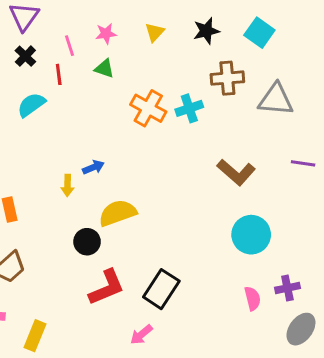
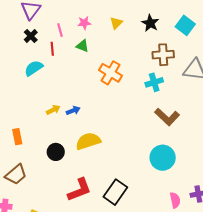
black star: (206, 31) -> (150, 23), turned -30
cyan cross: (189, 108) -> (154, 82), moved
yellow arrow: (67, 185) -> (53, 110), moved, turned -120
cyan circle: (251, 235) -> (163, 158), moved
black circle: (87, 242) -> (56, 152), moved

